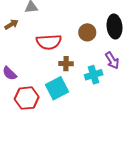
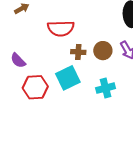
brown circle: (87, 32) -> (103, 51), moved
cyan cross: (94, 75) -> (106, 88), moved

